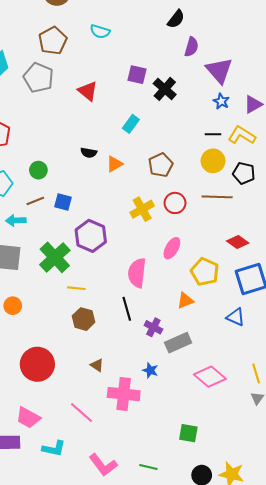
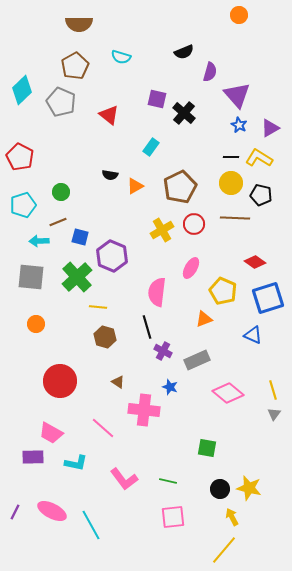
black semicircle: (176, 19) -> (184, 52), moved, turned 30
brown pentagon: (161, 165) -> (180, 187), size x1.4
blue square: (63, 202) -> (80, 237), moved
purple cross: (153, 327) -> (163, 351), moved

